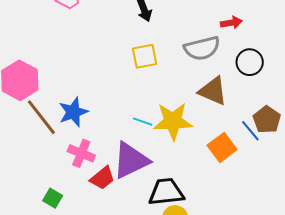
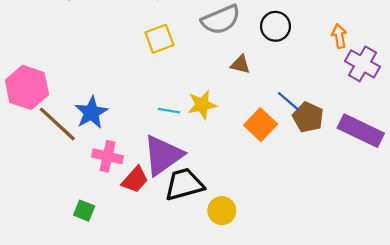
brown triangle: (213, 91) -> (240, 64), size x0.6
brown pentagon: (267, 120) -> (308, 117), moved
yellow star: (173, 121) -> (202, 105), size x0.7
black trapezoid: (166, 192) -> (184, 184), moved

